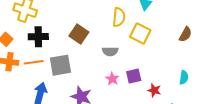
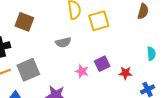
brown square: (79, 34) -> (24, 22), moved
yellow square: (140, 34) -> (99, 21), turned -30
gray semicircle: (110, 51) -> (63, 42), moved

